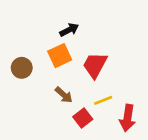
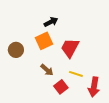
yellow line: (103, 100) -> (76, 74), turned 40

